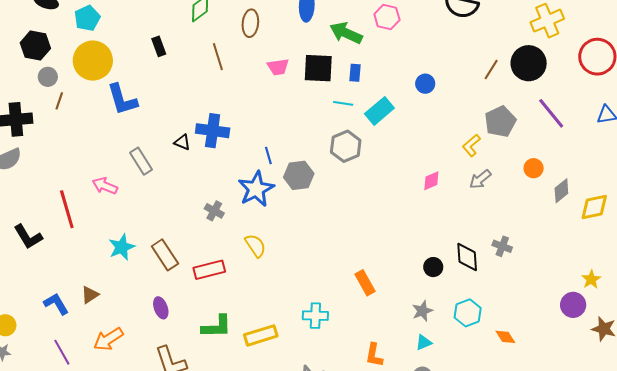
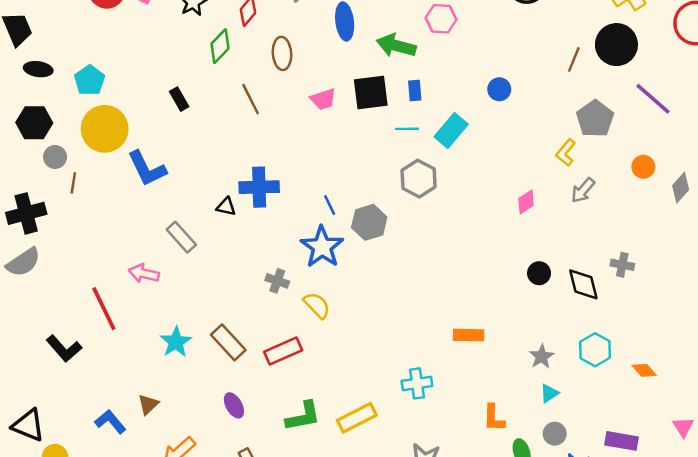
yellow semicircle: (255, 246) -> (317, 305), moved
black circle: (433, 267) -> (539, 273), moved
orange rectangle: (365, 283) -> (469, 335), turned -50

